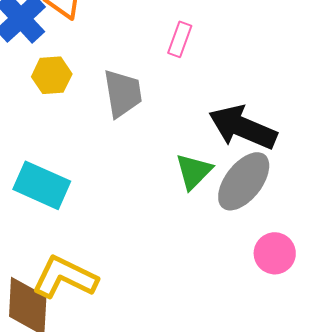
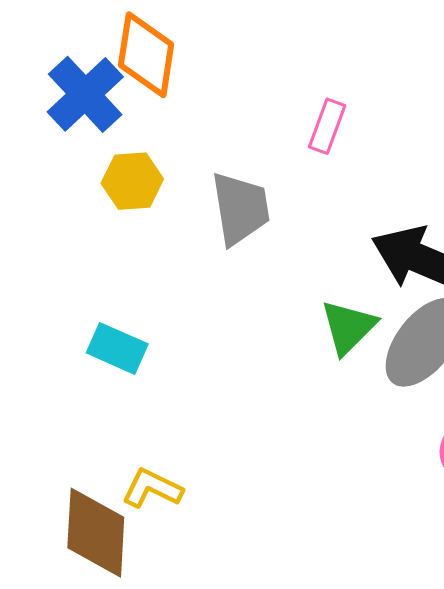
cyan rectangle: (42, 185) -> (117, 348), size x0.7
yellow L-shape: (65, 277) -> (152, 488), size x0.6

